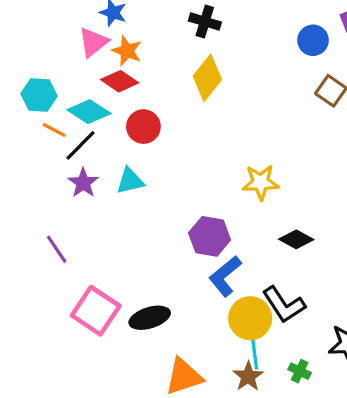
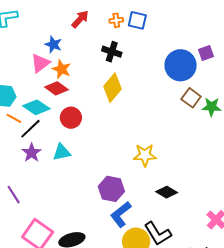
blue circle: (313, 40) -> (181, 65), size x1.6

